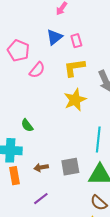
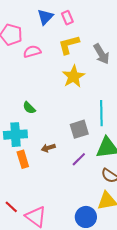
pink semicircle: (37, 70) -> (32, 52), turned -138
gray square: (70, 167) -> (79, 129), moved
purple line: (41, 199) -> (79, 159), moved

